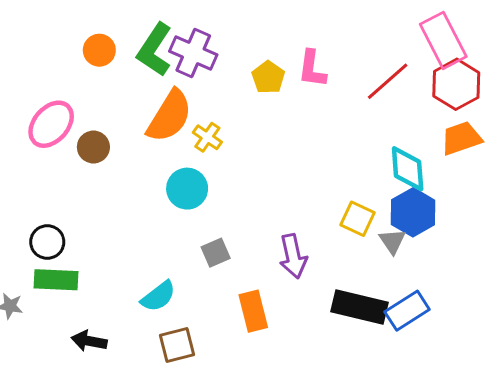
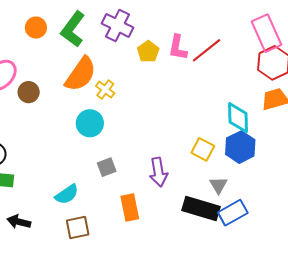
purple cross: (193, 53) -> (118, 25), moved
red line: (388, 81) -> (207, 50), moved
gray triangle: (392, 241) -> (218, 185), moved

